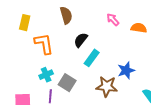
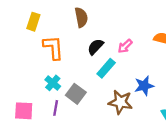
pink arrow: (113, 20) -> (125, 46), moved, turned -96
cyan cross: (46, 75) -> (53, 83), turned -32

